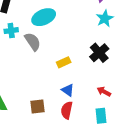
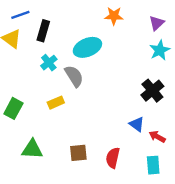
cyan cross: (11, 31) -> (49, 63), turned -32
yellow rectangle: (64, 62) -> (56, 103), moved
blue triangle: (68, 90) -> (137, 124), moved

